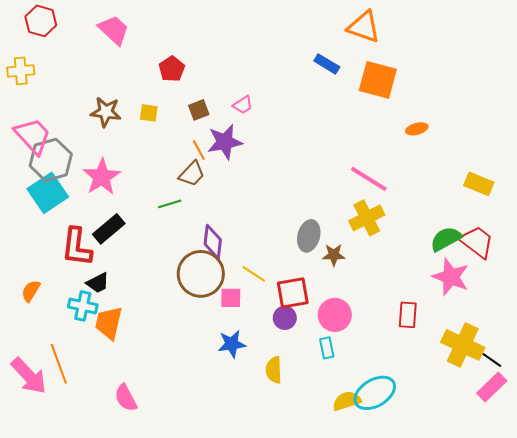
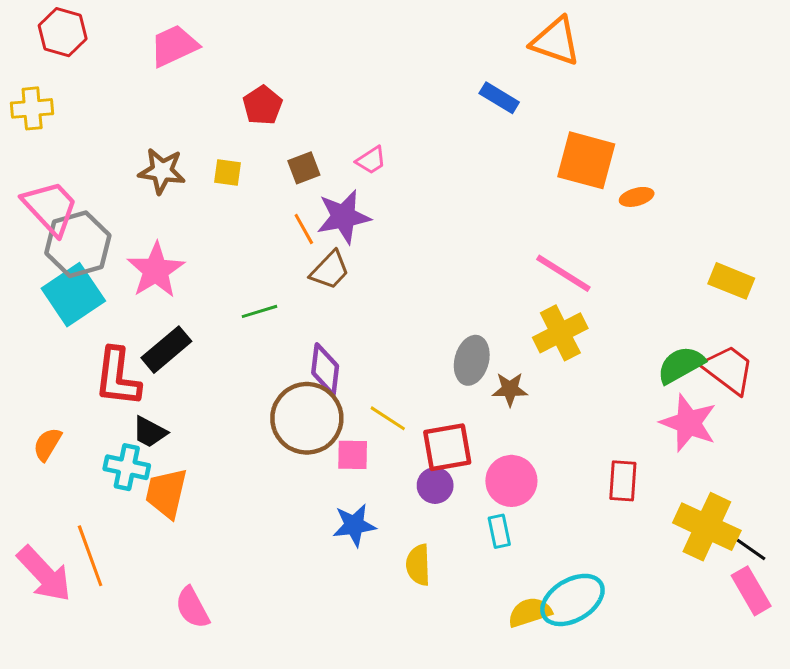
pink trapezoid: (114, 30) -> (174, 46), turned -68
orange square: (378, 80) -> (586, 160), moved
brown trapezoid: (192, 174) -> (330, 270), moved
black trapezoid: (98, 283) -> (150, 432), turned 55
pink rectangle: (492, 387) -> (751, 591), turned -76

